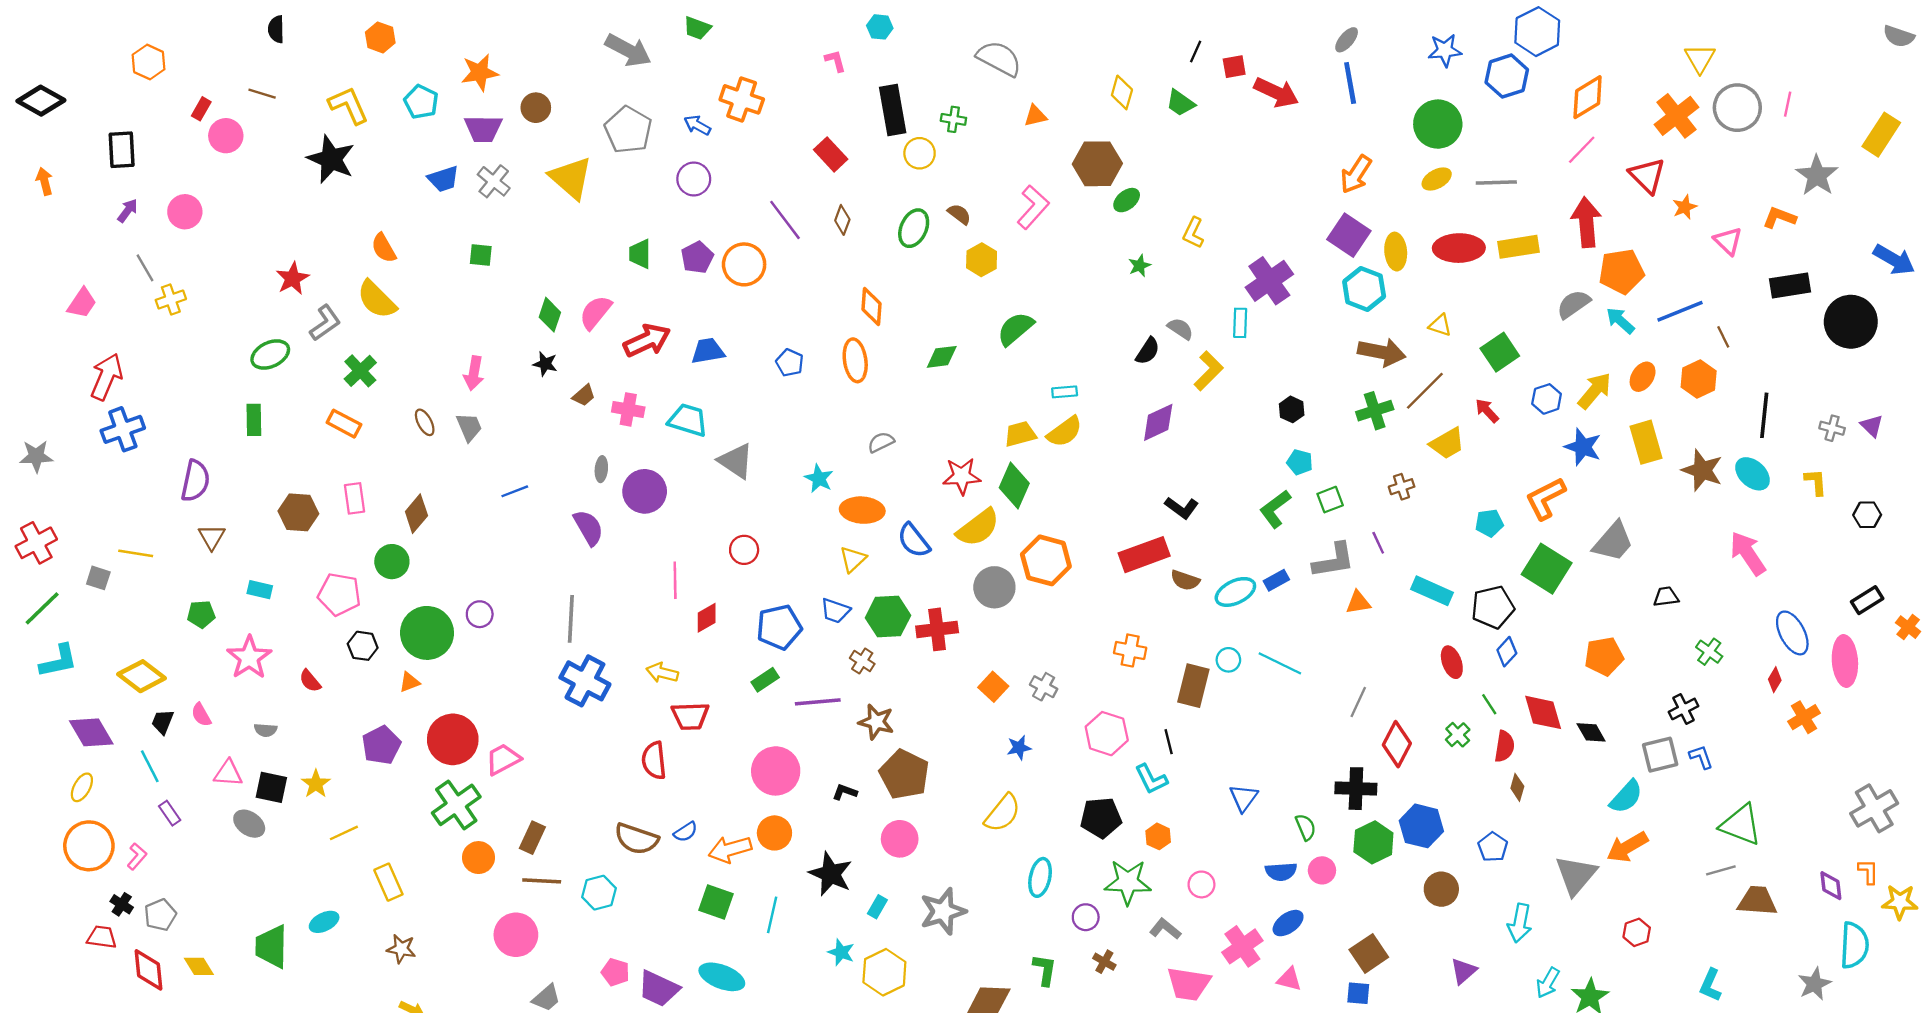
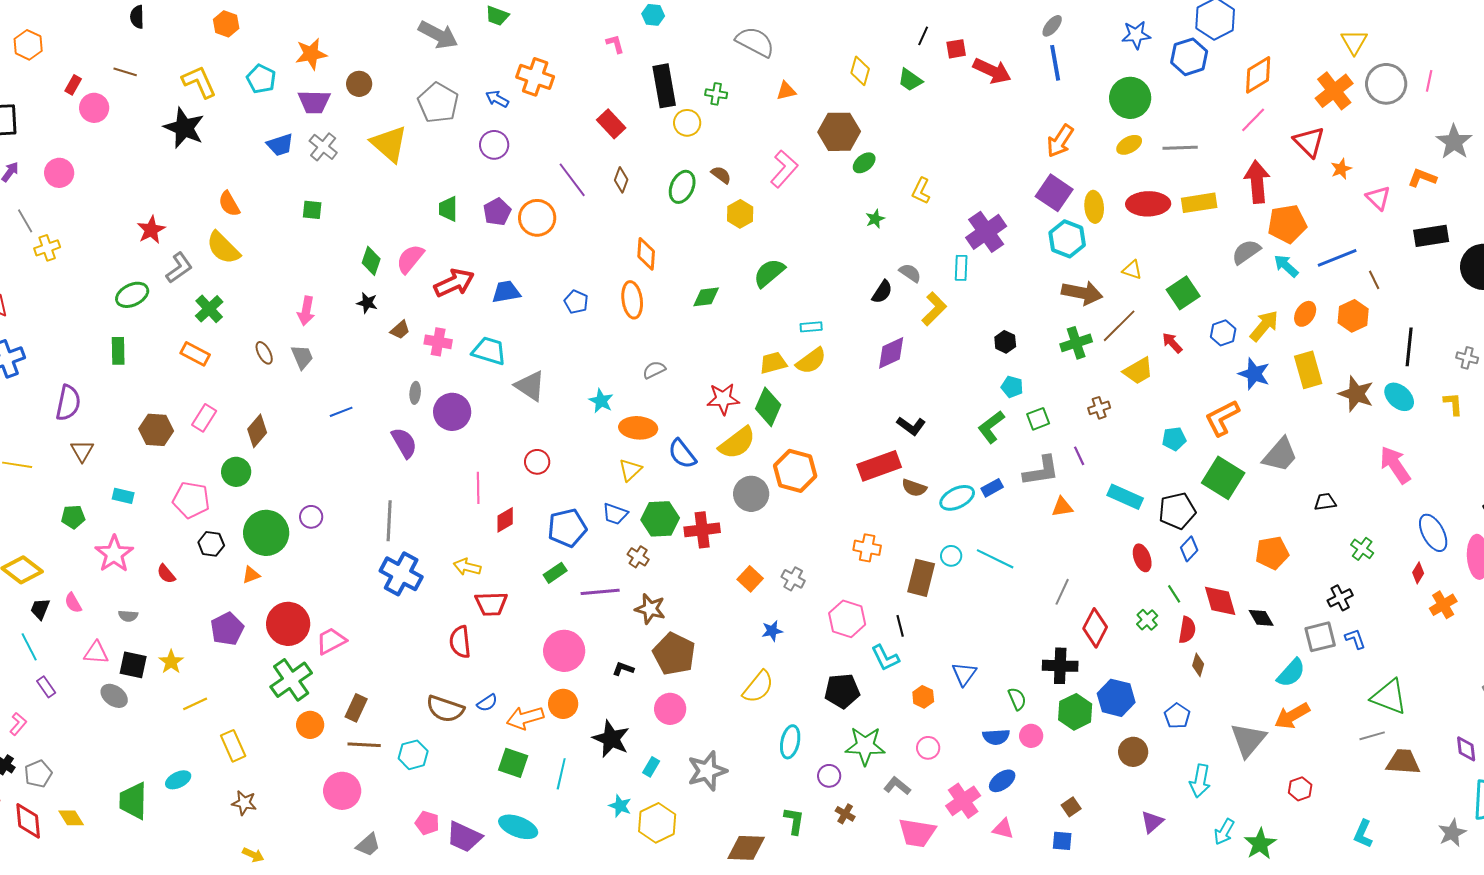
pink rectangle: (354, 498) -> (204, 418), turned 40
orange hexagon: (1158, 836) -> (923, 697), moved
brown square: (1369, 953) -> (1071, 807), size x0.6

